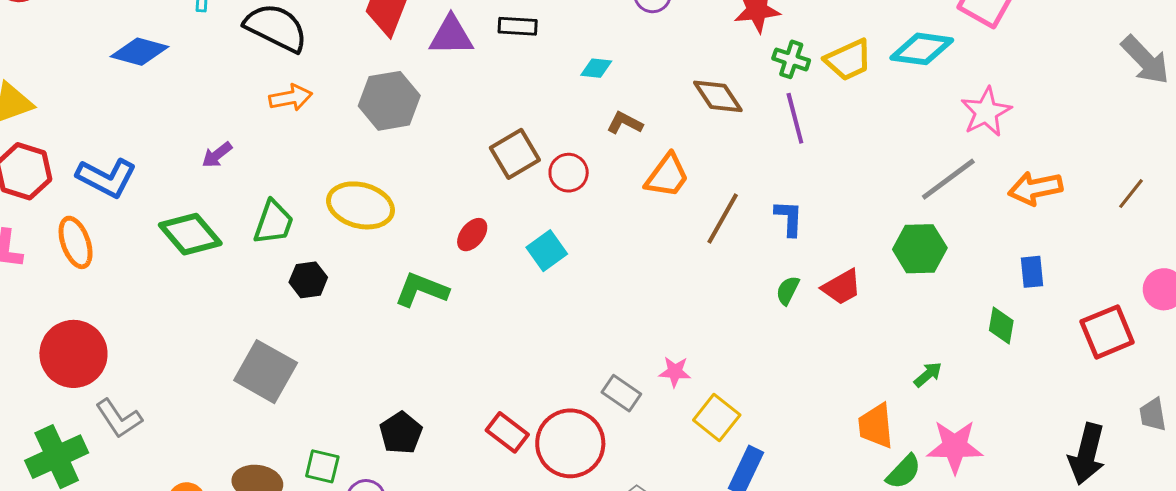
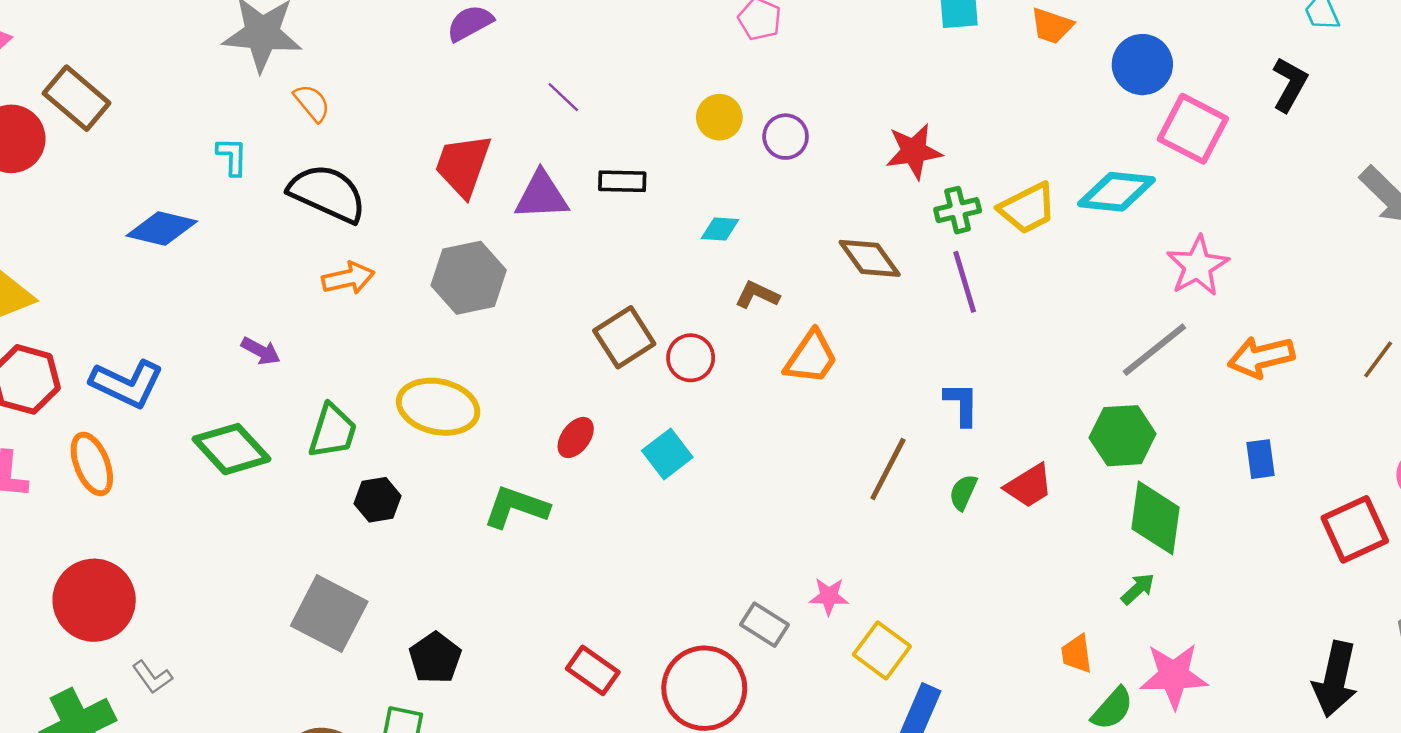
green cross: (791, 59) -> (958, 210), turned -30
purple arrow: (217, 155) -> (261, 351), turned -112
brown line: (723, 218) -> (888, 469), moved
green diamond: (1001, 325) -> (1155, 518), moved, size x1.6
gray L-shape: (119, 418) -> (152, 677), size x0.7
orange trapezoid: (876, 426) -> (1077, 654), size x0.7
red rectangle: (507, 432) -> (593, 670), moved
black pentagon: (401, 433) -> (435, 658), moved

